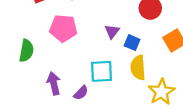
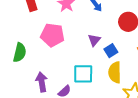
blue square: (132, 43) -> (111, 51), turned 32

